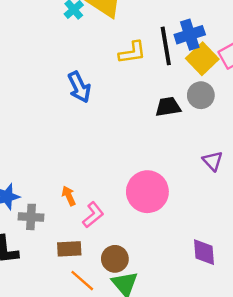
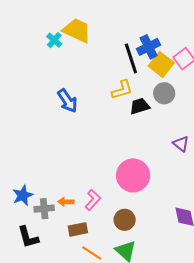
yellow L-shape: (132, 52) -> (122, 90), moved
orange arrow: (69, 196) -> (66, 202), moved, turned -56
brown circle: (115, 259) -> (125, 220), moved

